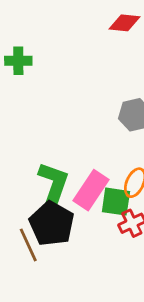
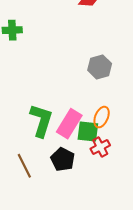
black pentagon: (52, 224) -> (63, 159), moved, size x0.7

